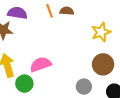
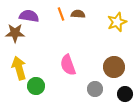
yellow star: (101, 32) -> (117, 22), moved
pink semicircle: (41, 64) -> (68, 65), moved, turned -90

